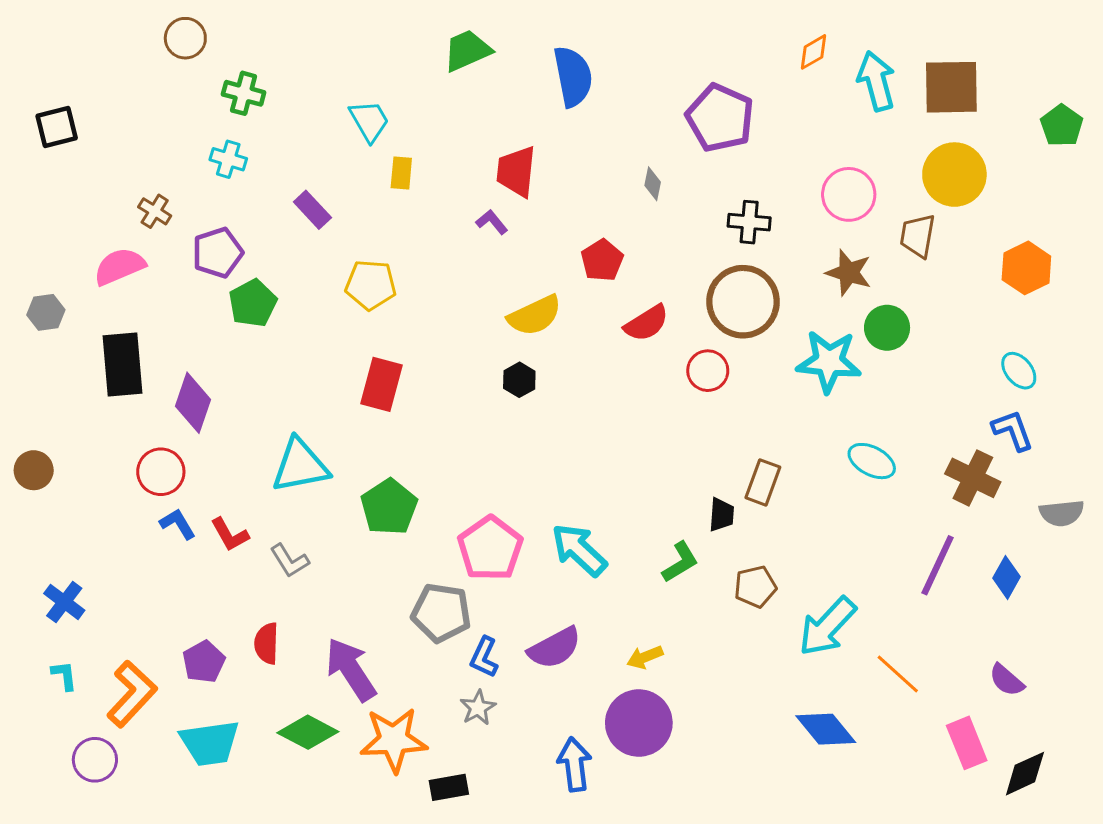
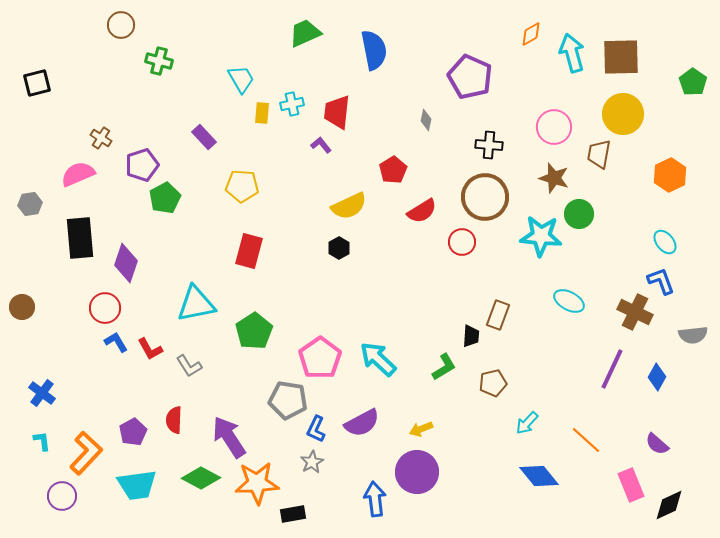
cyan cross: (228, 159) -> (292, 104), moved, turned -30
cyan arrow: (827, 626) -> (527, 423), moved, size x0.6

